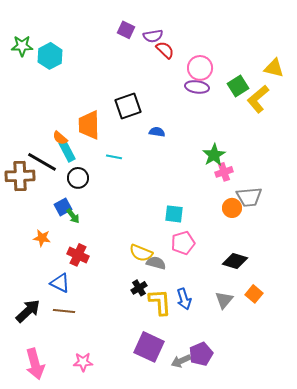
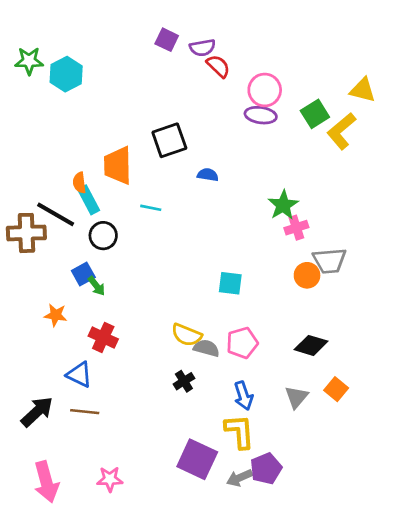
orange semicircle: (60, 138) -> (79, 183), turned 42
pink pentagon: (183, 243) -> (242, 343), moved
yellow L-shape: (160, 302) -> (240, 431), moved

